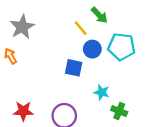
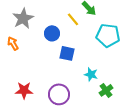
blue circle: (92, 49) -> (52, 33), moved
green cross: (119, 111) -> (106, 90), turned 32

